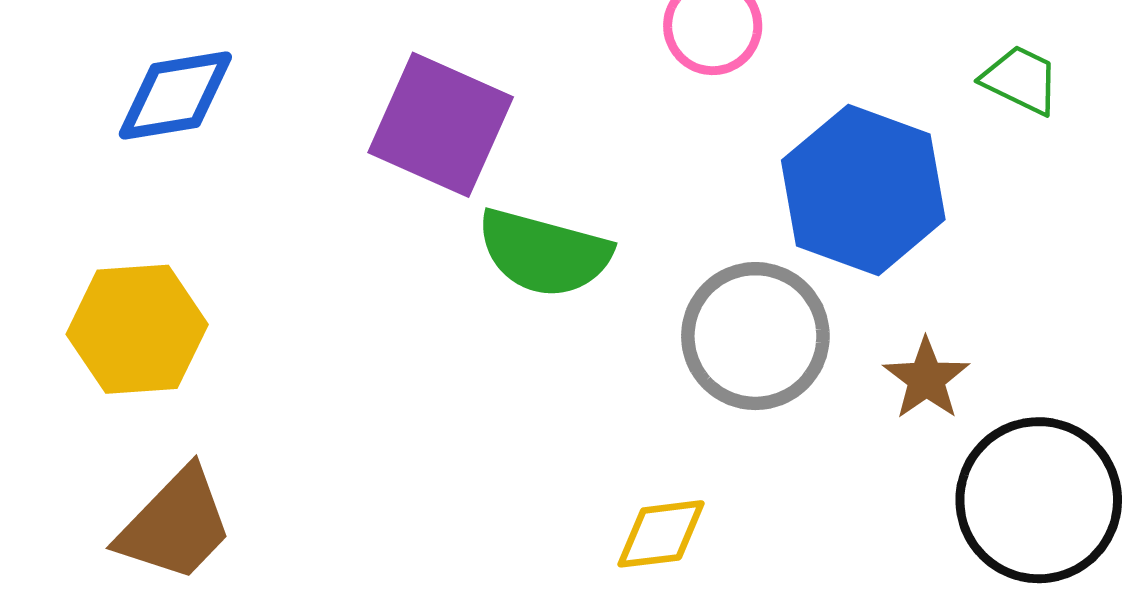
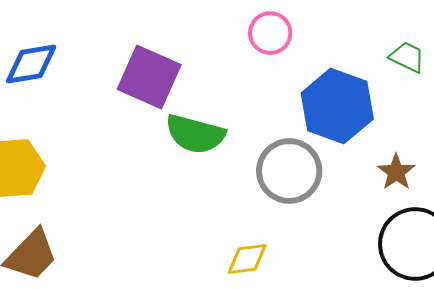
brown star: (926, 379) -> (396, 172), moved

